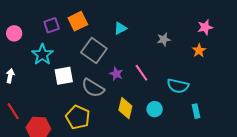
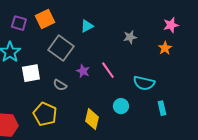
purple square: (52, 25) -> (19, 23), turned 35
gray semicircle: (93, 88) -> (60, 85), size x0.6
yellow diamond: (125, 108) -> (92, 119), moved

